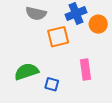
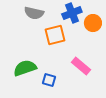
pink rectangle: (86, 69) -> (81, 66), turned -42

